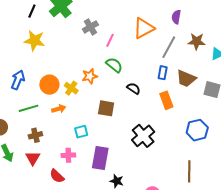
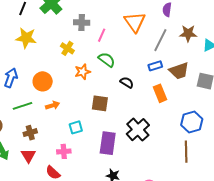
gray cross: (90, 27) -> (82, 22), turned 35
orange triangle: (144, 28) -> (135, 22), turned -35
blue rectangle: (163, 73) -> (155, 66), turned 64
brown trapezoid: (186, 78) -> (179, 71), turned -40
yellow cross: (71, 88) -> (67, 48), moved
purple rectangle: (100, 158) -> (108, 143), moved
brown line: (189, 171) -> (186, 152), moved

